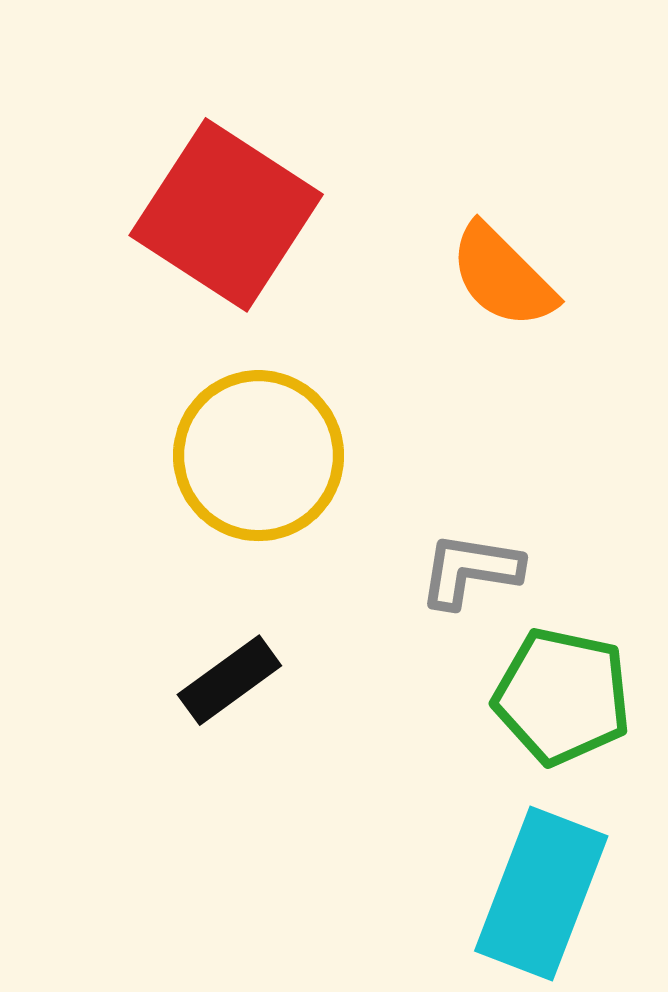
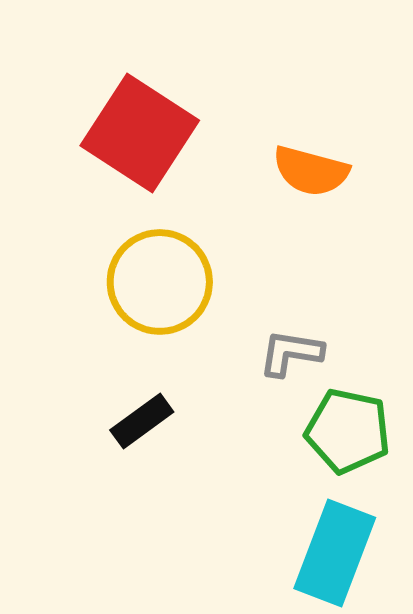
orange semicircle: (502, 276) -> (311, 171), turned -30

